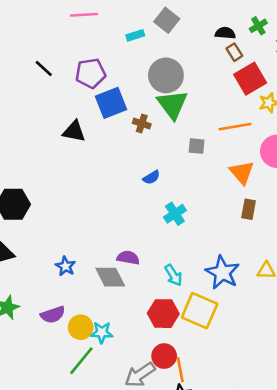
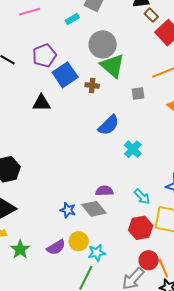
blue semicircle: (151, 177) -> (109, 125), size x1.6
blue star: (65, 266) -> (68, 210), moved
yellow circle: (81, 327) -> (79, 241), moved

